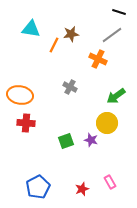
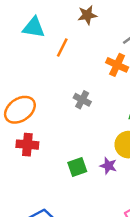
brown star: (71, 34) -> (87, 15), moved
orange ellipse: (20, 95) -> (20, 110), turned -45

